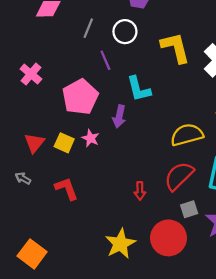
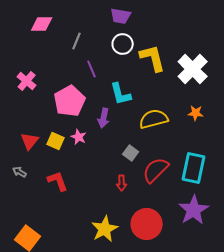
white circle: (125, 32) -> (123, 44), moved
yellow semicircle: (187, 135) -> (154, 119), moved
gray square: (189, 209) -> (131, 153), moved, turned -35

